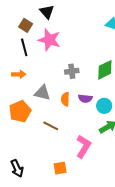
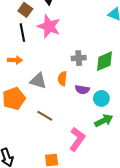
gray cross: (72, 71) -> (79, 58), moved
orange semicircle: (65, 99) -> (62, 79), moved

